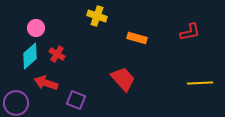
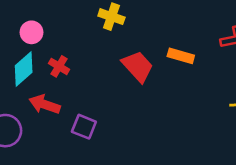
orange rectangle: (137, 38) -> (181, 56), moved
red trapezoid: (123, 79) -> (138, 66), moved

